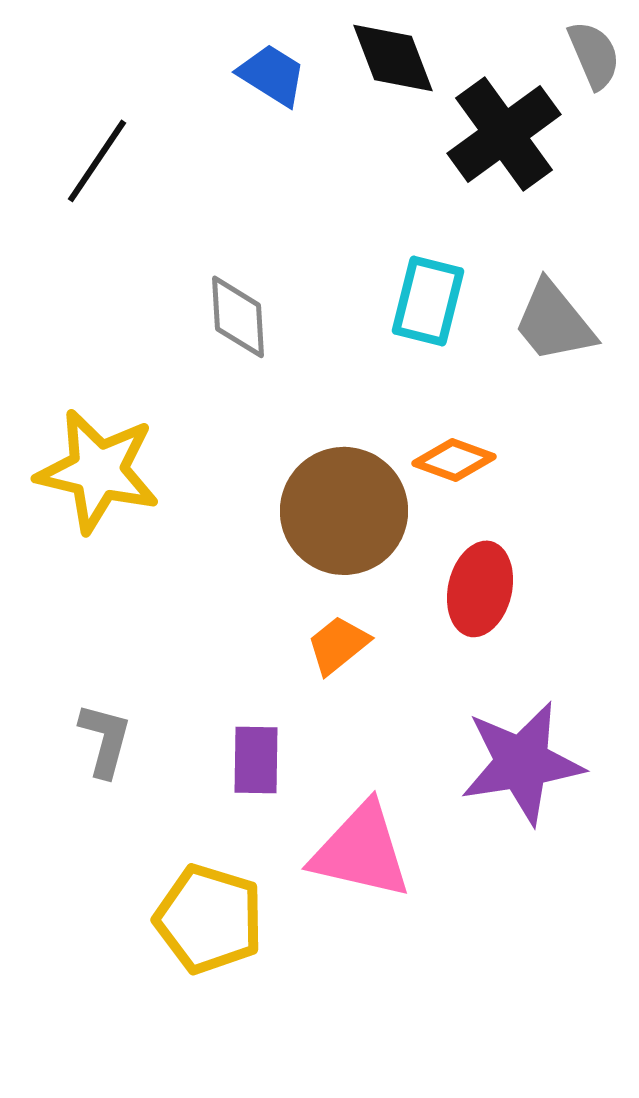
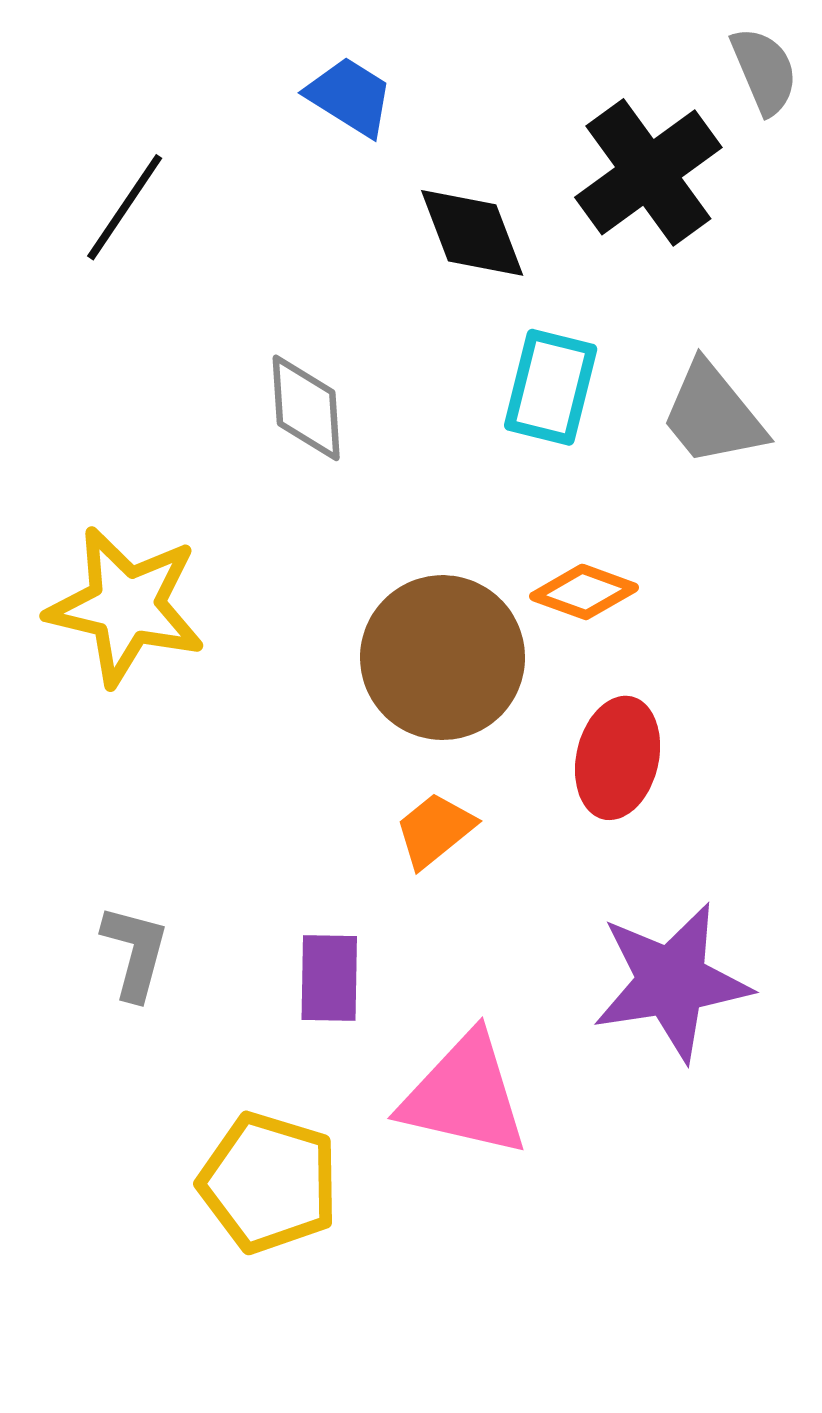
black diamond: (393, 58) -> (472, 233), moved

